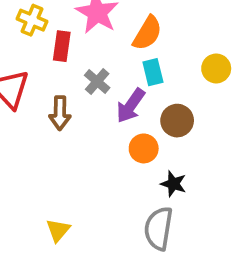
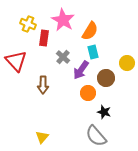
yellow circle: (216, 68) -> (127, 63), moved
brown arrow: (60, 113) -> (43, 85), moved
gray semicircle: (159, 228) -> (96, 136), turned -50

